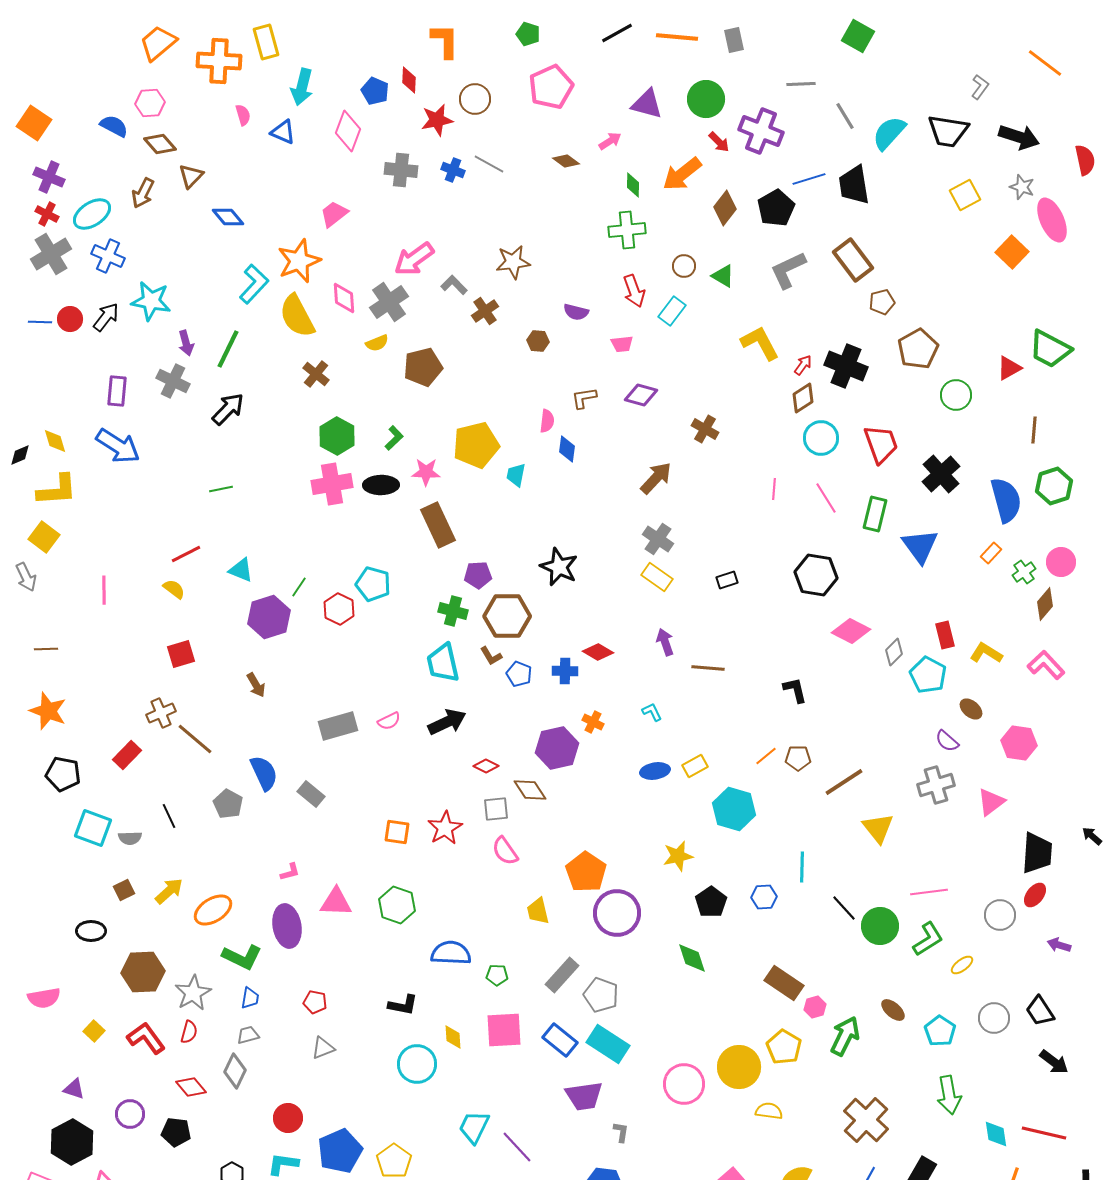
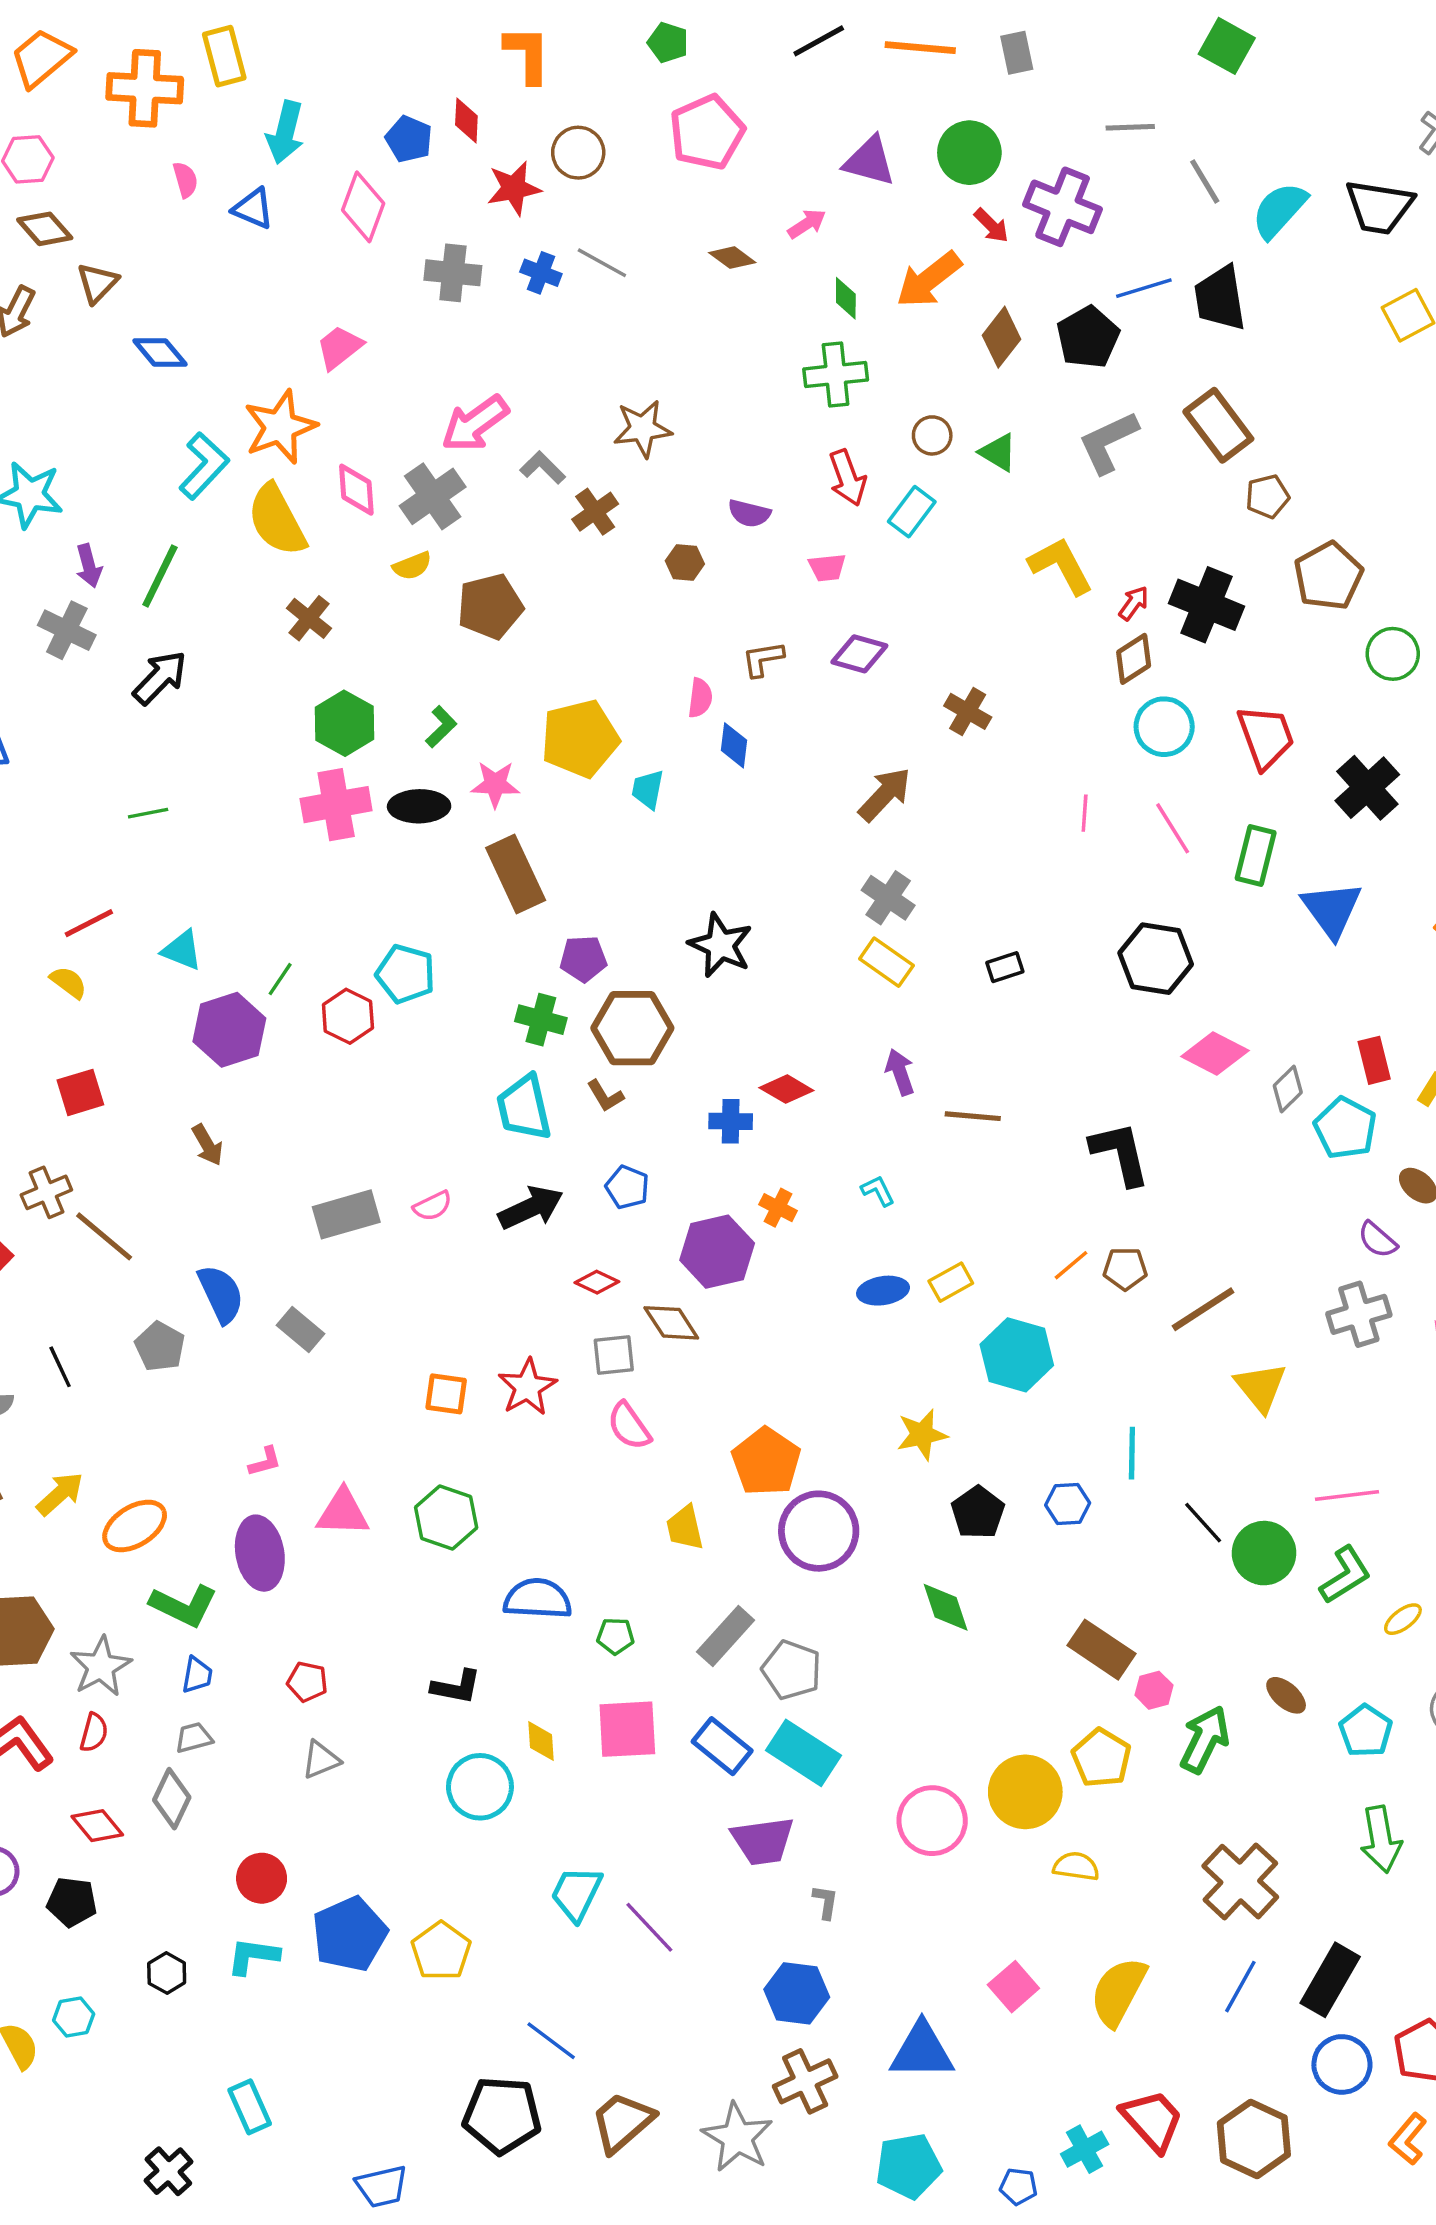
blue pentagon: (519, 674) -> (627, 1187), moved
black L-shape: (795, 690) -> (1120, 1153), size x1.5

